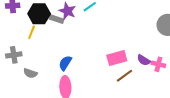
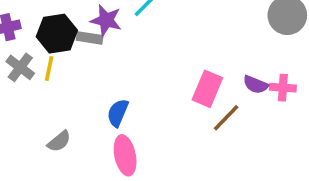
gray cross: (14, 55) -> (20, 67), moved, turned -35
pink rectangle: (117, 58) -> (207, 89), turned -42
gray semicircle: (30, 73) -> (59, 141), turned -48

